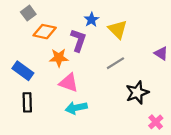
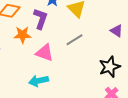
pink triangle: (69, 83) -> (45, 53), moved
black star: (137, 93) -> (110, 67), moved

